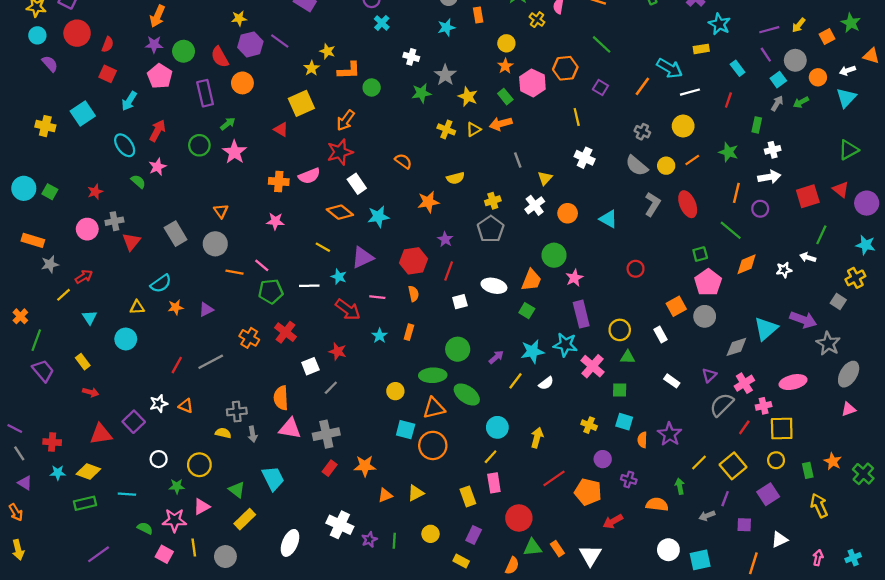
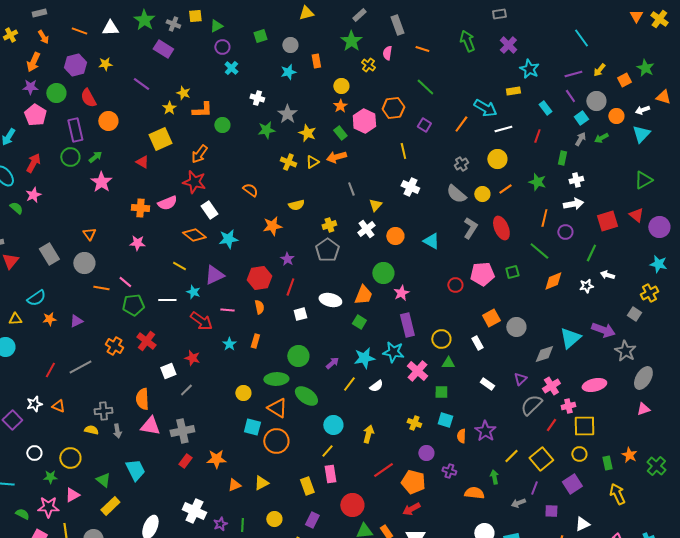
purple hexagon: (250, 44) -> (75, 65), moved
gray cross: (642, 132) -> (461, 164), turned 32
green circle: (199, 145) -> (70, 157), moved
red star: (340, 152) -> (194, 182), turned 30
green line: (821, 235) -> (591, 253), moved
pink pentagon: (708, 282) -> (482, 274), moved, turned 30
orange triangle: (434, 408) -> (277, 408), turned 45
red arrow: (613, 521) -> (411, 509), moved

